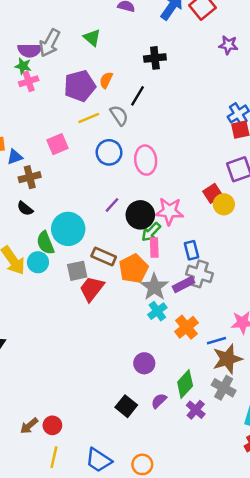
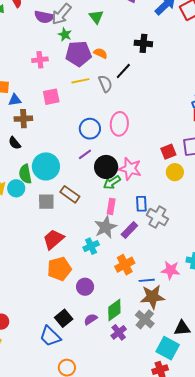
green star: (23, 66) -> (65, 35), moved
orange semicircle: (106, 80) -> (101, 53), turned 80
pink cross: (29, 81) -> (40, 60), moved
blue circle: (109, 152) -> (90, 129), moved
red square: (213, 193) -> (168, 152), moved
pink rectangle: (154, 248) -> (111, 206), moved
orange pentagon: (134, 269) -> (59, 269), moved
gray cross: (199, 274) -> (157, 217), moved
purple rectangle: (184, 284) -> (129, 230), turned -30
red trapezoid: (92, 289) -> (53, 239), moved
cyan cross: (157, 311) -> (91, 246), moved
blue trapezoid: (99, 460) -> (50, 336), moved

